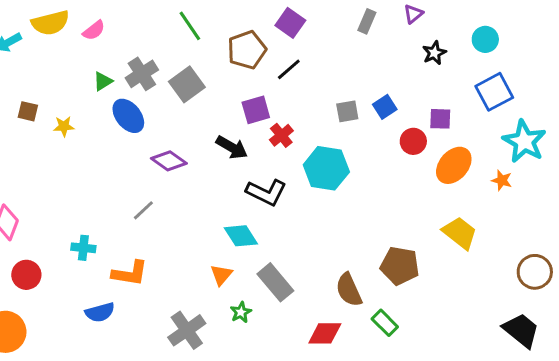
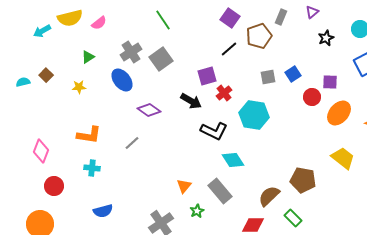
brown pentagon: (247, 50) -> (259, 36), moved
green triangle: (103, 81) -> (88, 57), moved
brown square: (28, 111) -> (46, 75), moved, turned 32
cyan diamond: (241, 236) -> (233, 160), moved
orange L-shape: (130, 273) -> (89, 135), moved
brown semicircle: (349, 290) -> (269, 196), turned 70

